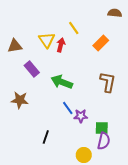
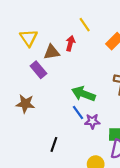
yellow triangle: (47, 40) -> (29, 38), moved
brown triangle: (15, 46) -> (52, 52), moved
green arrow: (62, 82) -> (84, 94), moved

